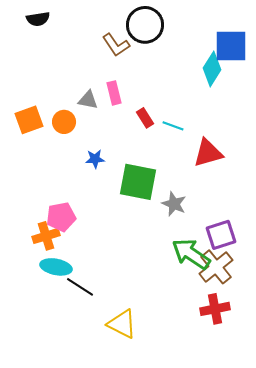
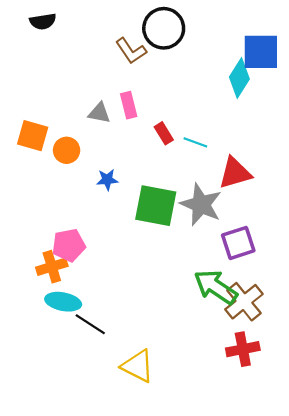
orange square: (29, 120) -> (33, 136), turned 36
orange circle: (64, 122) -> (67, 150), moved
gray star: (174, 204) -> (201, 205), moved, size x1.5
purple square: (221, 235) -> (238, 243), moved

